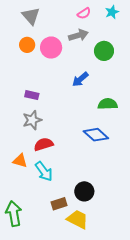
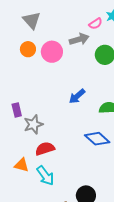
pink semicircle: (84, 13) -> (96, 24), moved
blue arrow: (80, 79) -> (77, 96), moved
purple rectangle: (32, 95) -> (17, 110), moved, turned 64

